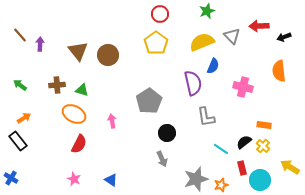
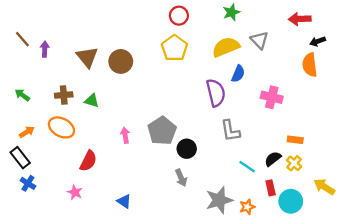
red arrow: (259, 26) -> (300, 19), moved
orange semicircle: (279, 71) -> (310, 65), moved
gray pentagon: (149, 101) -> (162, 131), moved
orange ellipse: (74, 114) -> (61, 127), moved
blue cross: (11, 178) -> (28, 183), moved
pink star: (74, 179) -> (75, 192), moved

